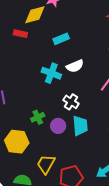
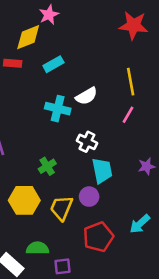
cyan rectangle: (61, 39) -> (53, 64), moved
purple circle: (58, 126) -> (89, 197), moved
yellow trapezoid: (46, 164) -> (62, 208), moved

